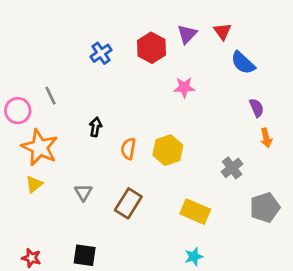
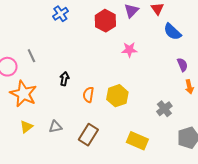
blue cross: (101, 53) -> (60, 14), moved
yellow triangle: (34, 184) -> (26, 127), moved
gray triangle: (83, 192) -> (55, 127), turned 48

